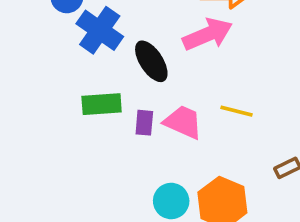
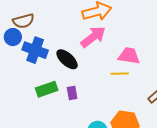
pink trapezoid: (183, 122) -> (129, 56), moved

